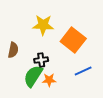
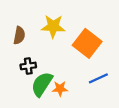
brown semicircle: (13, 50) -> (19, 35), moved
black cross: (41, 60) -> (28, 66), moved

